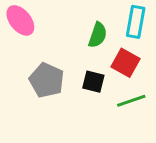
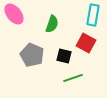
green semicircle: (98, 35) -> (52, 24), moved
green line: (131, 101) -> (73, 78), moved

